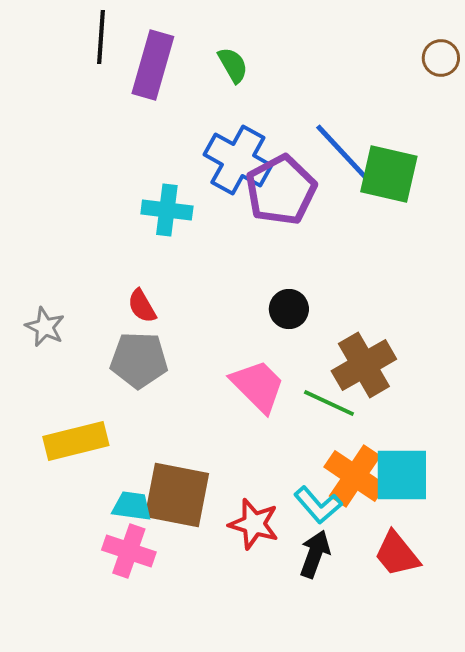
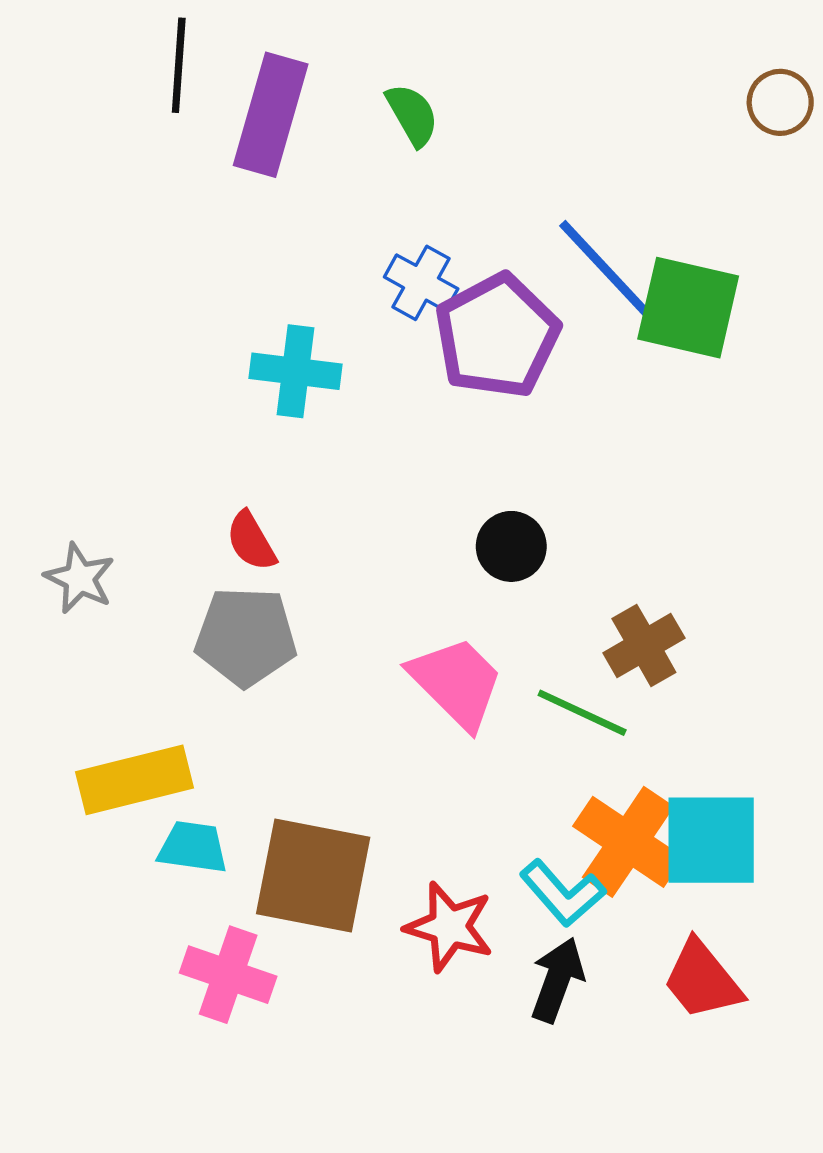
blue cross: (238, 160) -> (421, 283), size x0.6
brown cross: (364, 365) -> (644, 645), size x0.7
cyan trapezoid: (132, 506) -> (193, 847), moved

